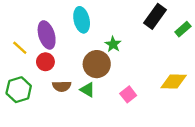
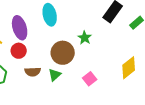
green star: (113, 44) -> (85, 38), moved
yellow diamond: (174, 82) -> (129, 68), turned -40
green triangle: (87, 90) -> (55, 75), turned 48

